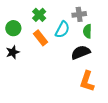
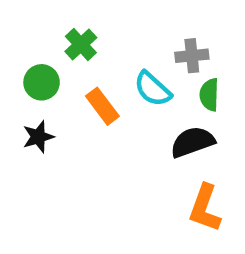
green cross: (39, 15) -> (81, 45), moved
cyan semicircle: (62, 30) -> (153, 89), turned 102

